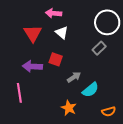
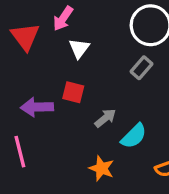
pink arrow: (54, 13) -> (63, 19), turned -56
red triangle: (33, 33) -> (25, 37), moved
white triangle: (62, 33) -> (79, 48), turned 32

